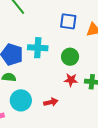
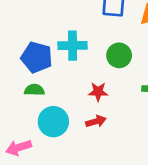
red star: (71, 80) -> (98, 92), moved

